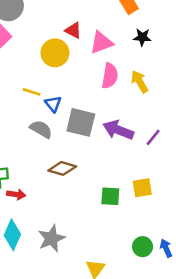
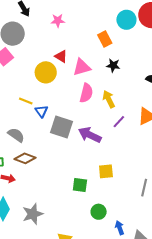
gray semicircle: (41, 129) -> (16, 135), moved
purple line: (153, 137) -> (119, 122), moved
brown diamond: (62, 168) -> (25, 158), moved
yellow square: (142, 188) -> (106, 171), moved
green circle: (143, 247) -> (99, 212), moved

